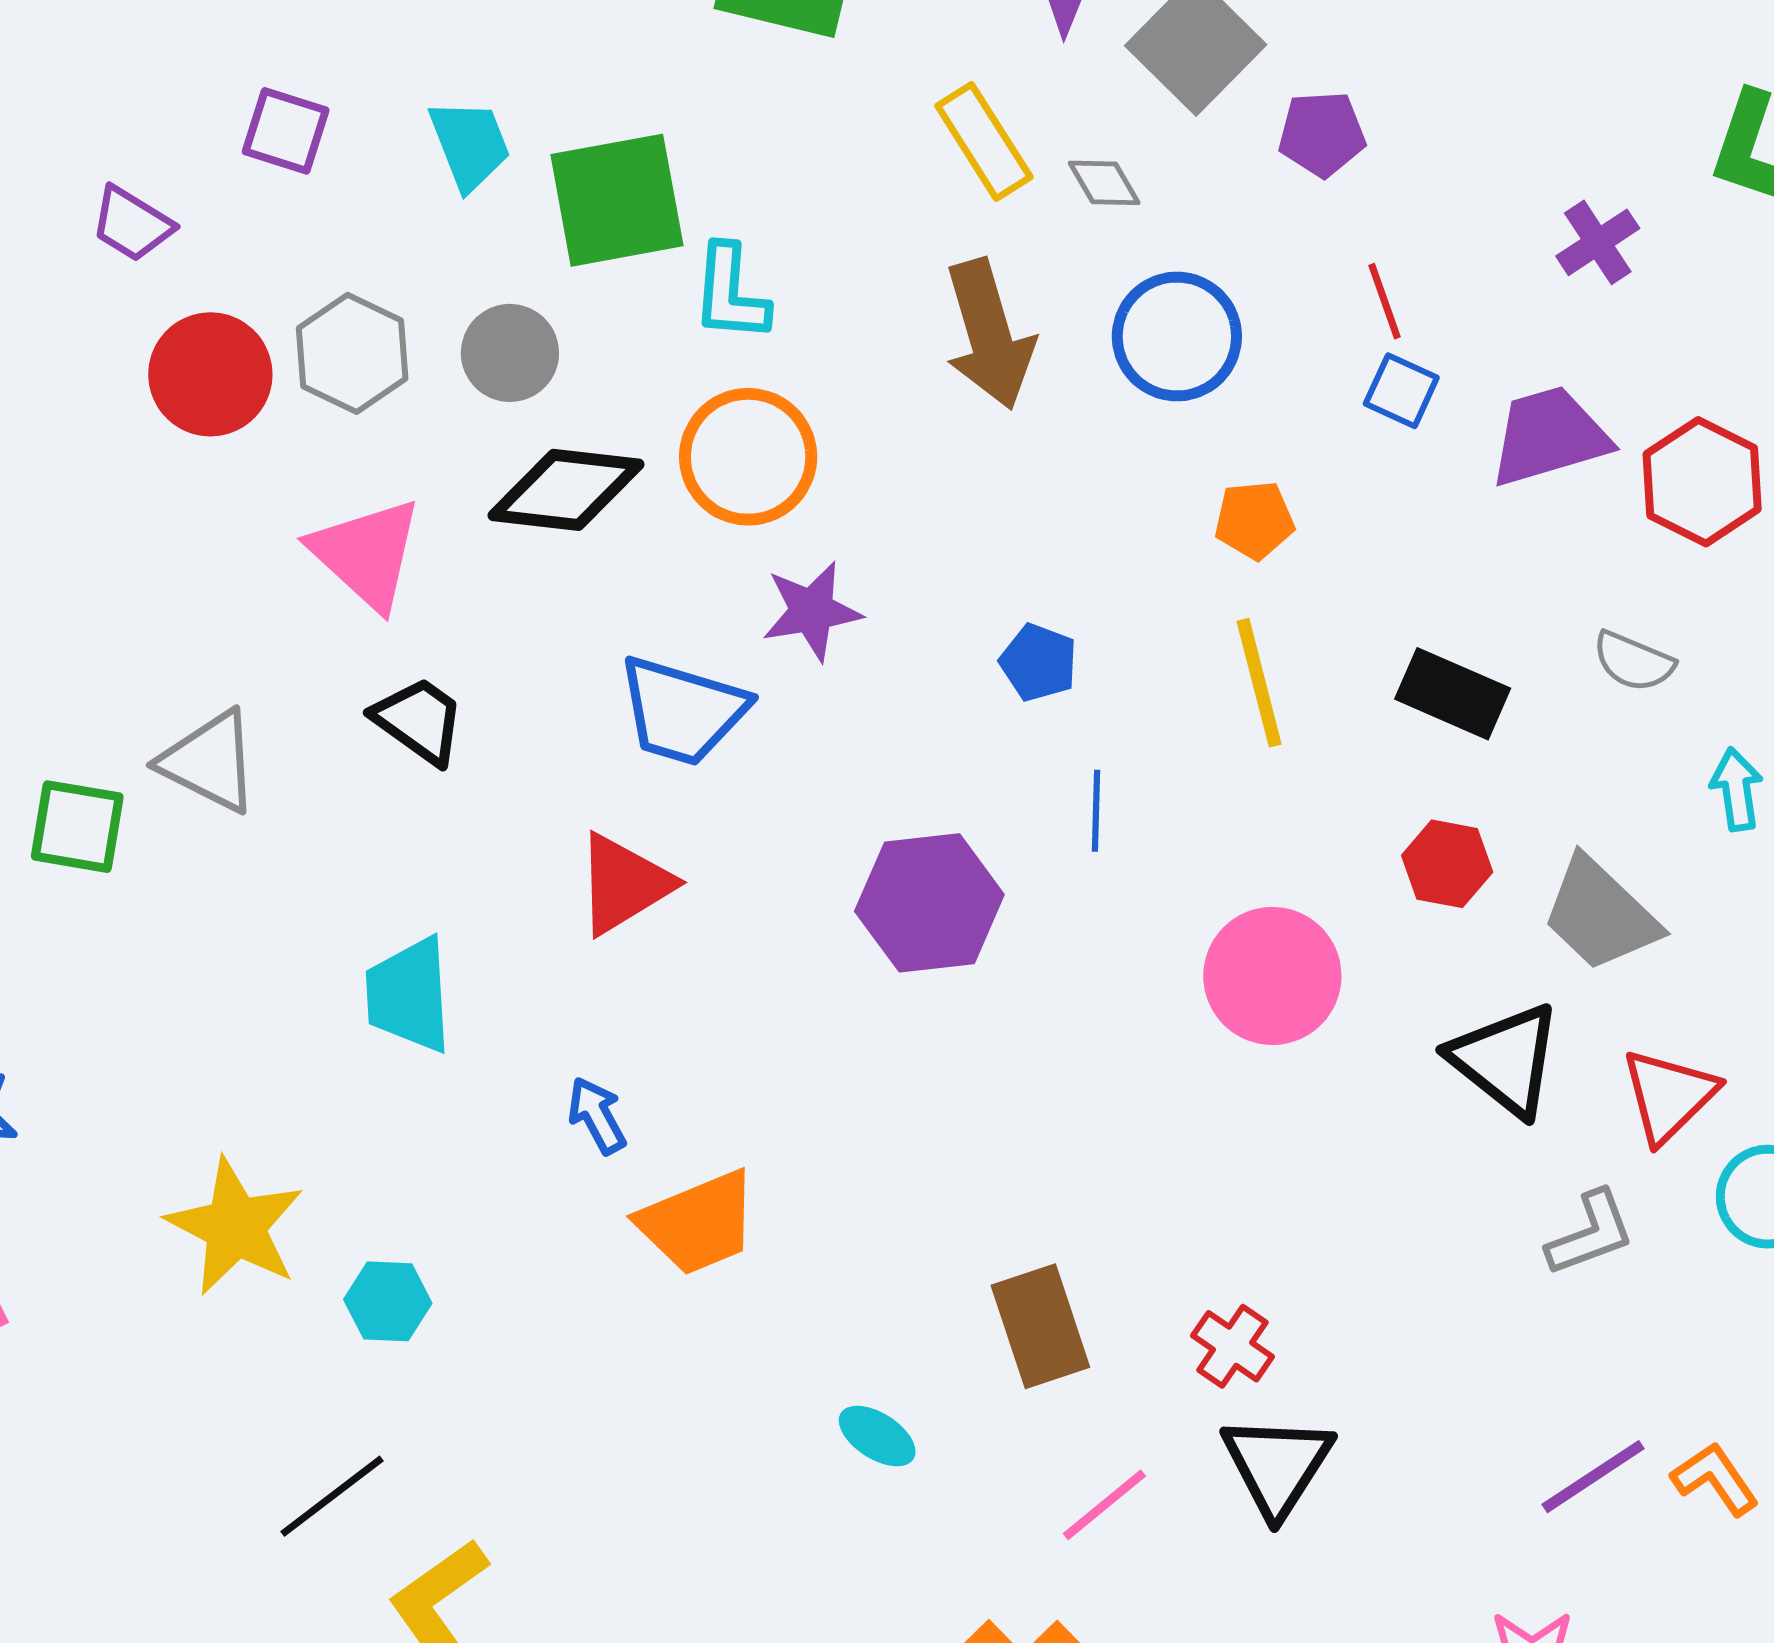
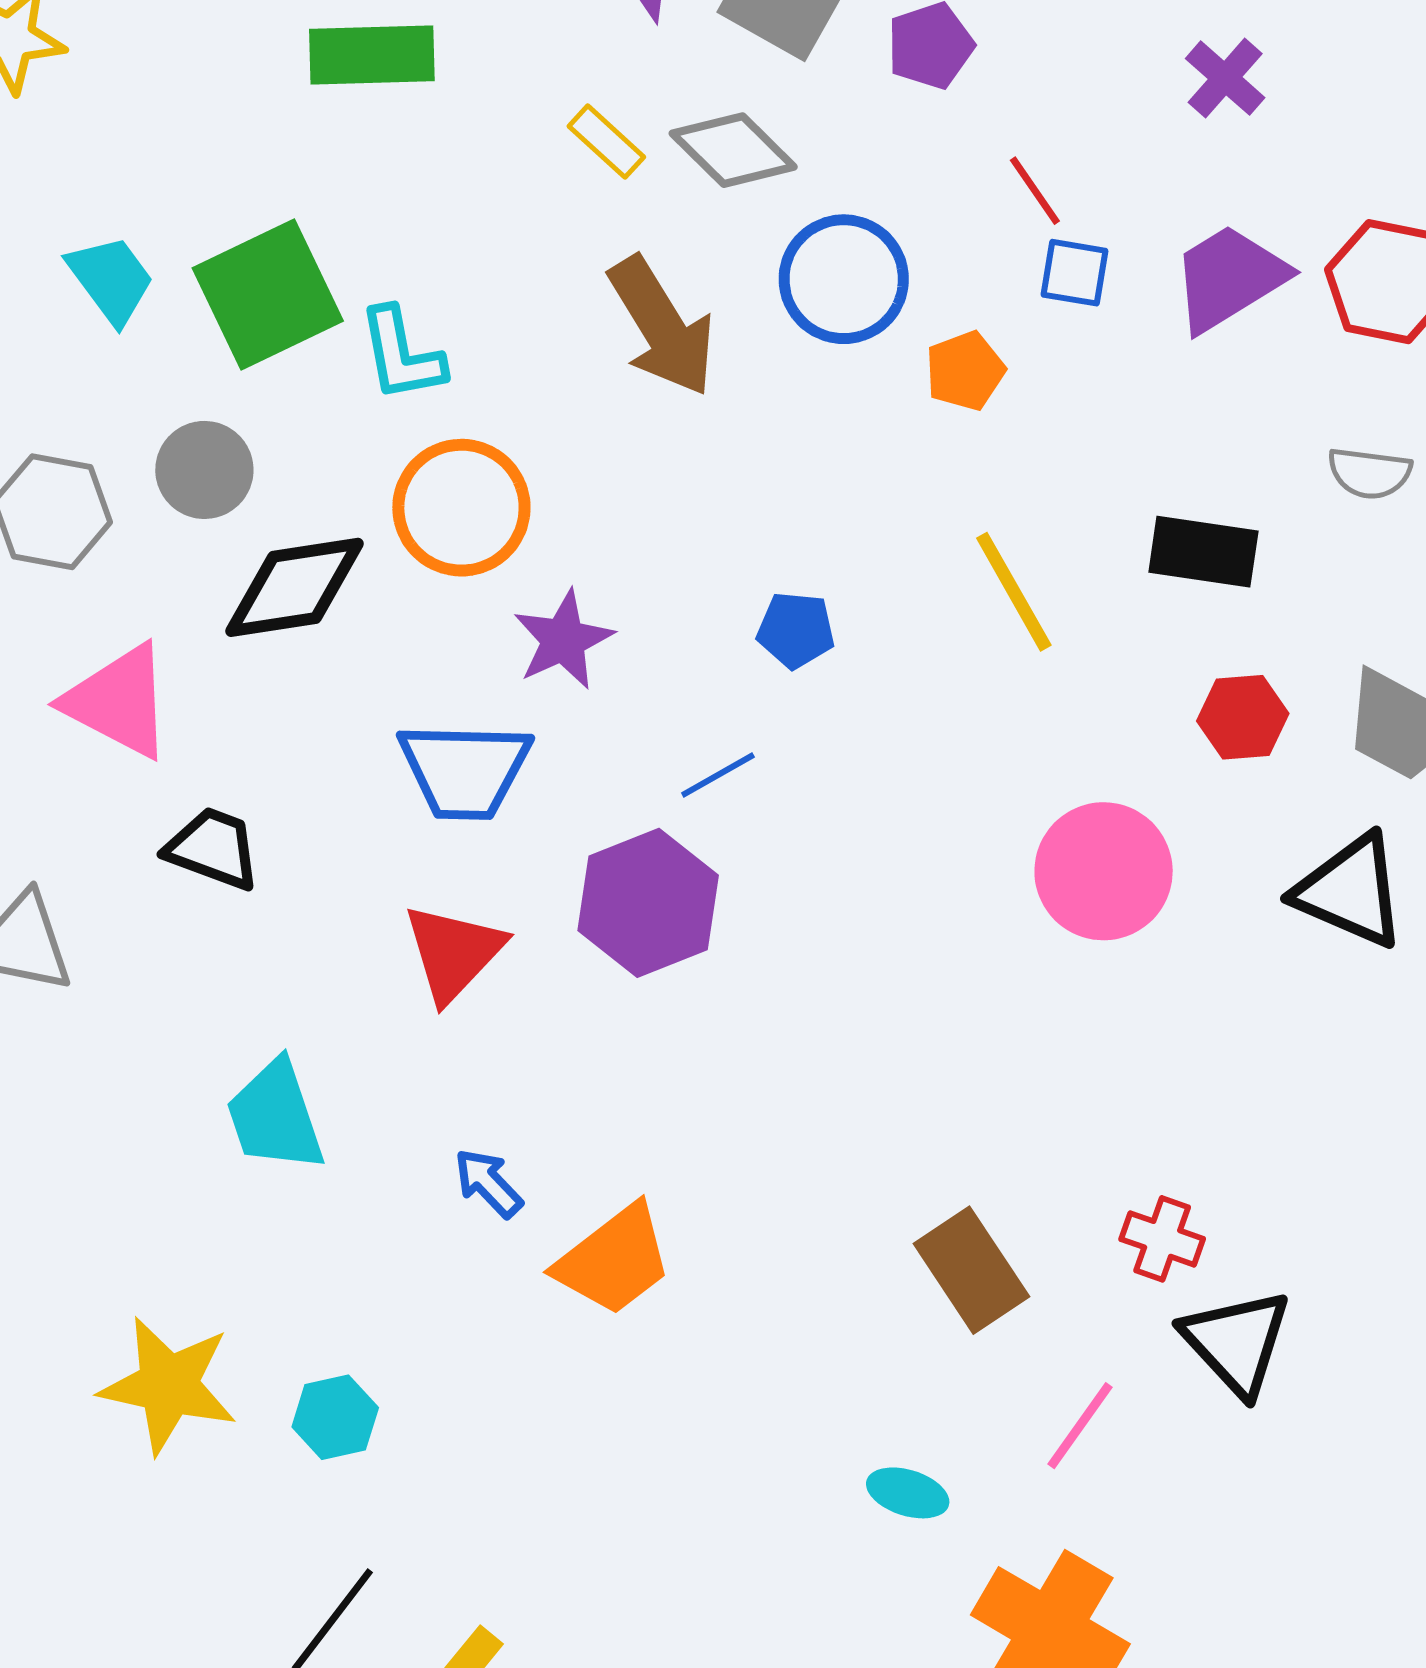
yellow rectangle: (984, 141) -> (606, 142), size x0.7
gray diamond: (1104, 183) -> (733, 150), size x1.6
orange pentagon: (1254, 520) -> (965, 371), moved
blue line: (1096, 811) -> (718, 775), moved, turned 74
purple hexagon: (929, 903) -> (648, 903), moved
cyan ellipse: (877, 1436) -> (908, 1493), moved

